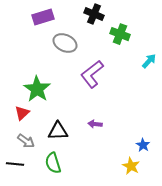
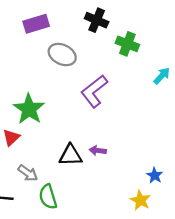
black triangle: (58, 131) -> (70, 155), moved
gray arrow: (26, 141) -> (28, 173), moved

